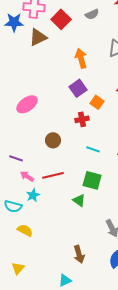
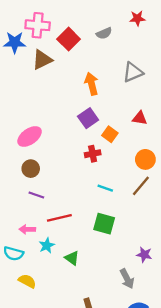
brown circle: (53, 140) -> (31, 169), moved
purple line: (16, 158) -> (36, 195), moved
pink arrow: (27, 176) -> (27, 229), moved, turned -32
cyan star: (33, 195) -> (47, 245), moved
green triangle: (79, 200) -> (72, 258), moved

